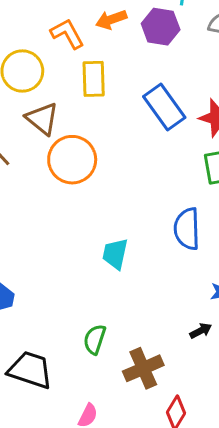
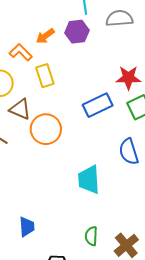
blue rectangle: (164, 107) -> (98, 105), moved, turned -64
cyan trapezoid: (115, 254) -> (89, 180), size x1.4

